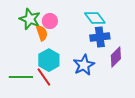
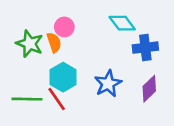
green star: (30, 19) -> (30, 44), moved
blue cross: (100, 37) -> (145, 48), moved
purple diamond: (116, 57) -> (149, 89), moved

